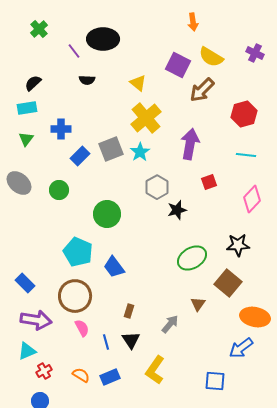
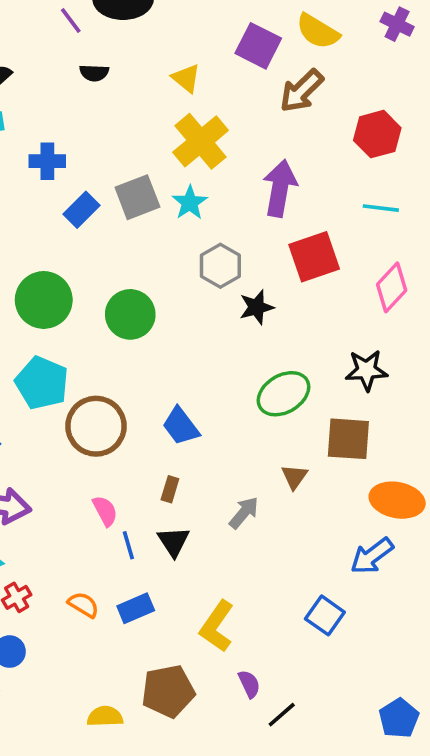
red square: (209, 182) -> (314, 257), size x1.8
green circle: (59, 190) -> (44, 300), moved, size x1.6
cyan pentagon: (78, 252) -> (42, 383), moved
blue trapezoid: (114, 267) -> (181, 426), moved
brown square: (228, 283) -> (348, 439), turned -36
brown circle: (75, 296) -> (96, 426), moved
pink semicircle: (82, 328) -> (105, 511), moved
yellow L-shape: (155, 370) -> (217, 626), moved
blue square: (215, 381) -> (325, 615), turned 30

